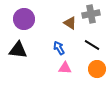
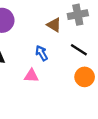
pink triangle: (65, 68) -> (31, 76), moved

